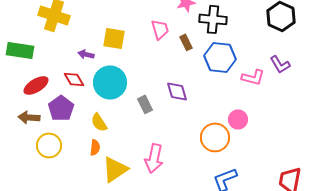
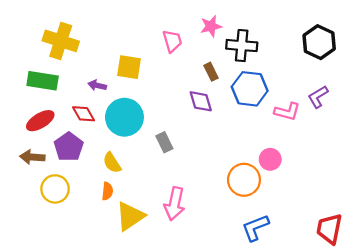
pink trapezoid: (160, 29) -> (172, 41), moved
green rectangle: (20, 50) -> (43, 81), moved
purple L-shape: (280, 64) -> (318, 97), turned 90
purple diamond: (177, 91) -> (201, 101), moved

